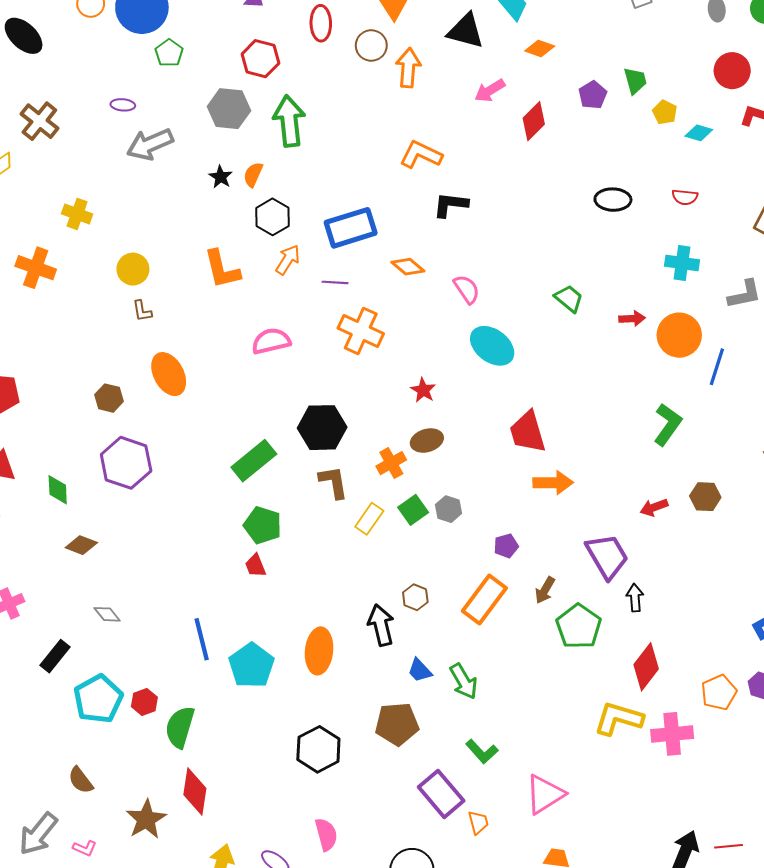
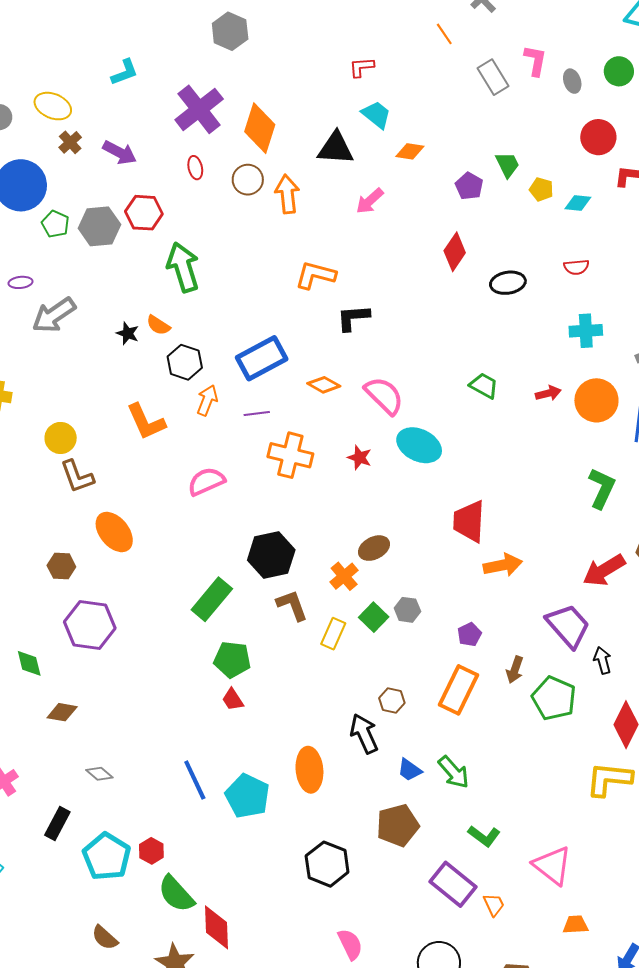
red ellipse: (321, 23) -> (195, 168), size x0.7
gray hexagon: (229, 109) -> (99, 226), moved
red diamond: (534, 121) -> (455, 252), moved
orange semicircle: (253, 175) -> (158, 325), turned -70
pink semicircle: (467, 289) -> (384, 396), size x1.4
brown L-shape: (142, 311) -> (77, 476), size x1.6
red star: (423, 390) -> (360, 458), moved
red trapezoid: (528, 432) -> (469, 521), turned 30
red arrow: (654, 507) -> (604, 570), size x1.6
green semicircle: (180, 727) -> (176, 894), moved, turned -48
pink triangle: (545, 794) -> (552, 865), turned -39

